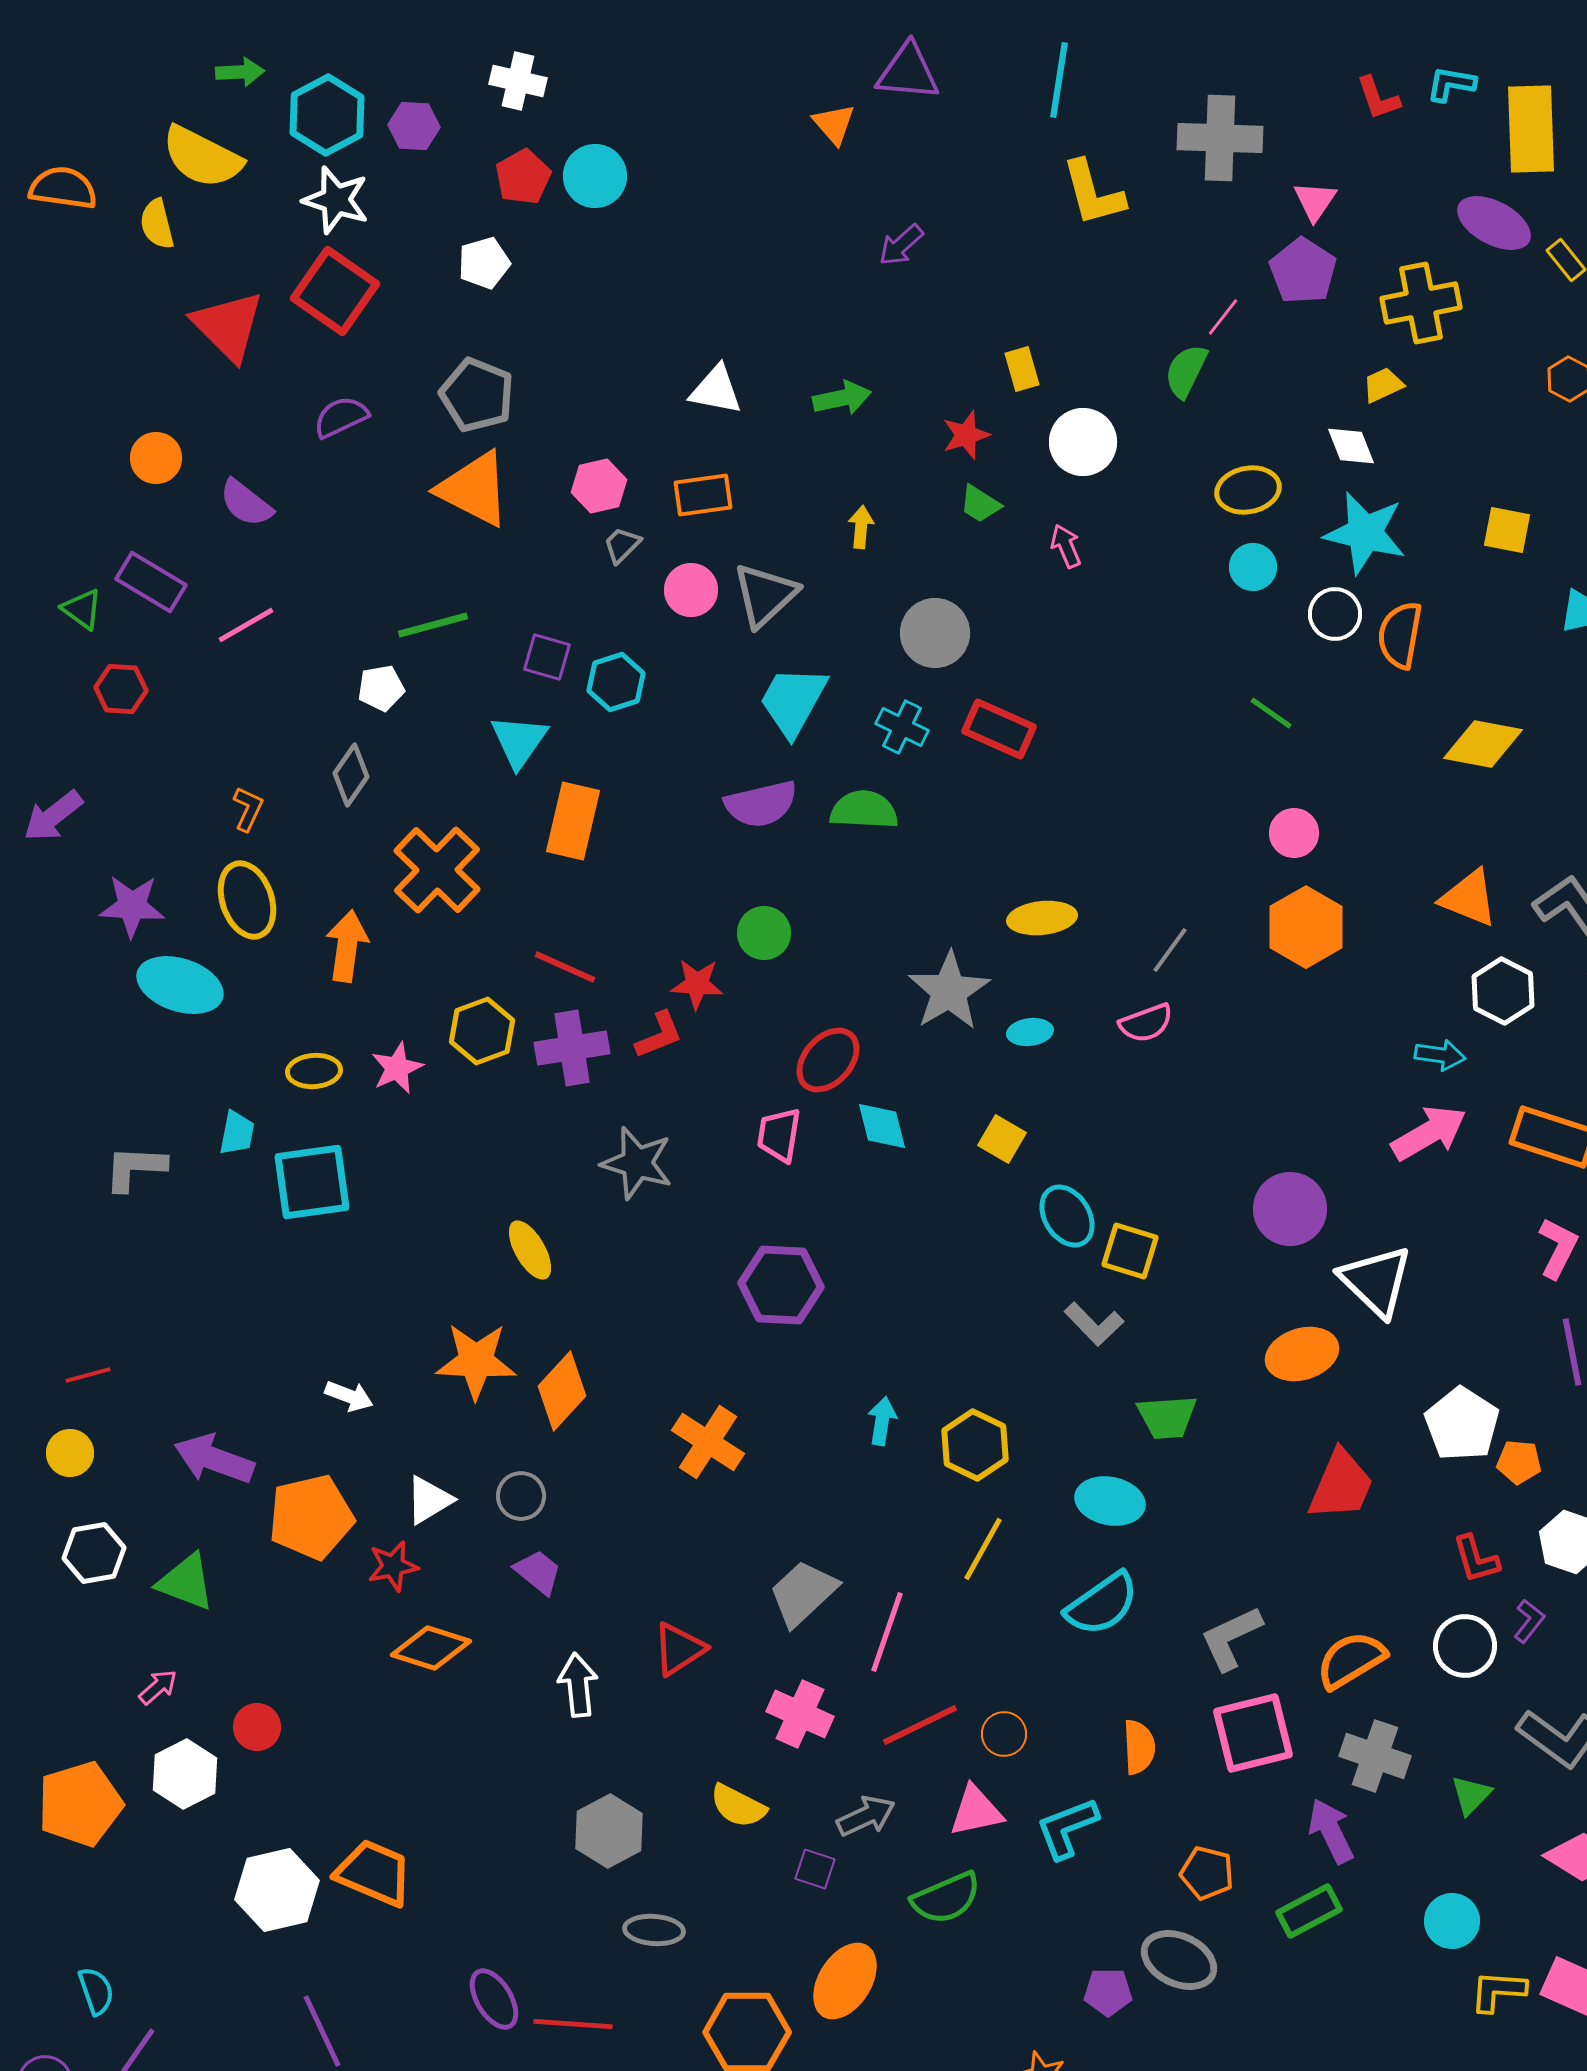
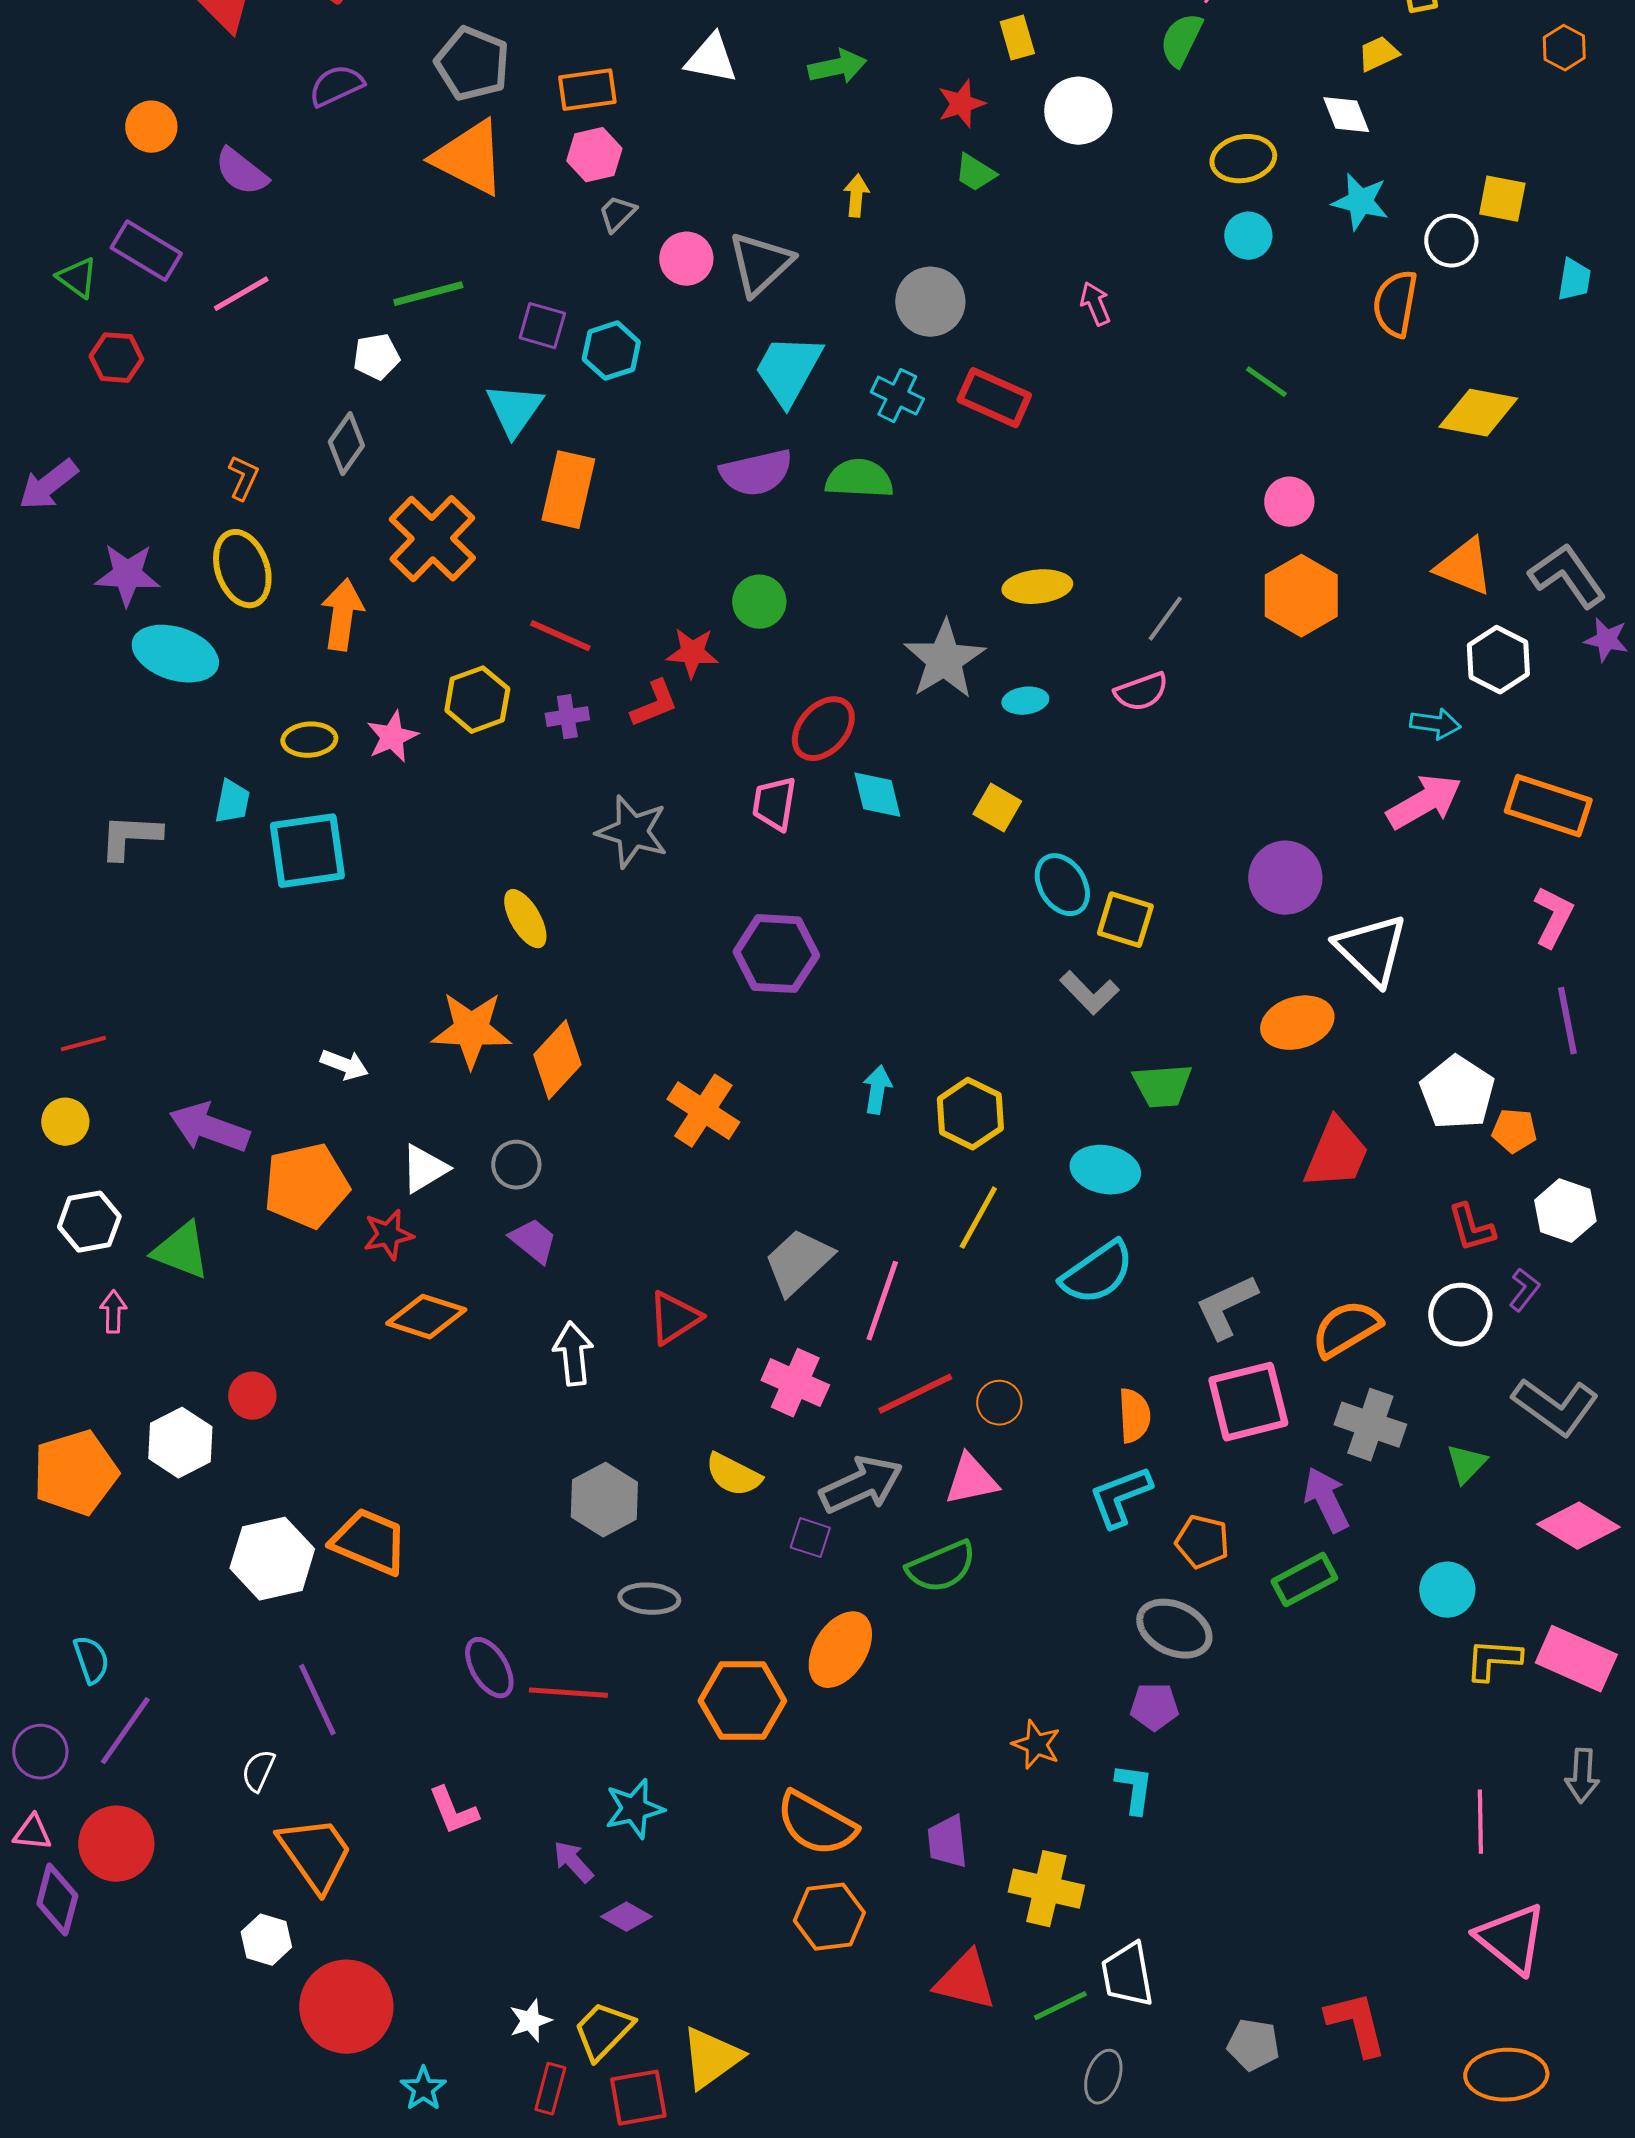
orange rectangle: (703, 495) -> (587, 90), moved
cyan star: (1365, 533) -> (1360, 202), size x0.7
pink arrow: (1066, 546) -> (1095, 304), moved
white circle: (1335, 614) -> (1451, 241), moved
purple cross: (572, 1048) -> (567, 717), size x0.6
pink arrow: (158, 1687) -> (113, 1312), moved, turned -48
gray arrow: (866, 1816) -> (861, 1485), size x1.4
cyan L-shape: (1067, 1828) -> (1120, 1497), moved
purple pentagon: (1108, 1992) -> (1154, 1707), moved

